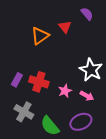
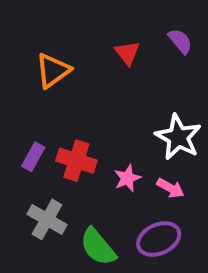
purple semicircle: (87, 14) -> (180, 41), moved
orange triangle: (40, 36) -> (53, 71), moved

